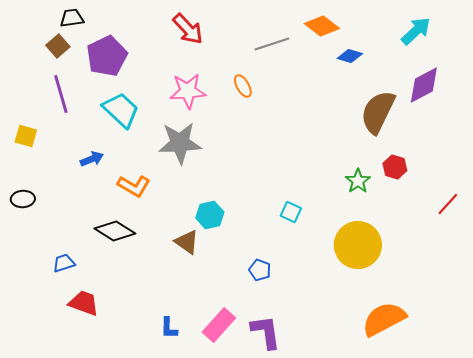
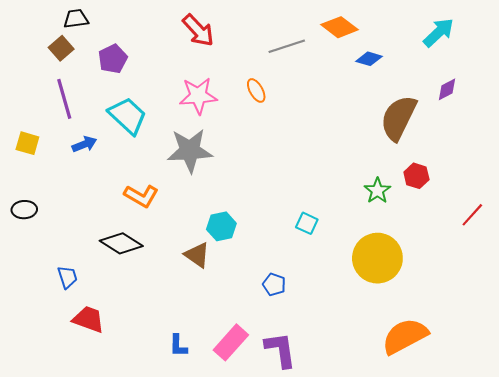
purple pentagon: (107, 56) -> (113, 59), size x0.7
purple diamond: (424, 85) -> (447, 89), size x0.6
blue arrow: (92, 159) -> (84, 144), moved
blue trapezoid: (64, 263) -> (67, 277), turned 90

